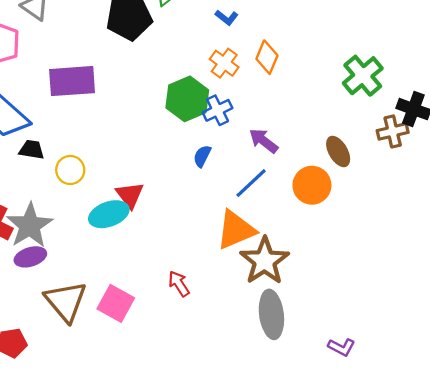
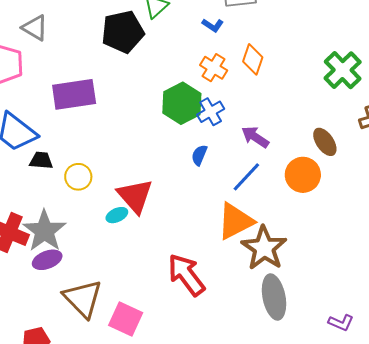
red triangle: (130, 195) -> (135, 196), size x1.4
cyan ellipse: (109, 214) -> (117, 215), size x0.6
red arrow: (179, 284) -> (186, 275), size x1.8
pink square: (116, 303) -> (126, 319), moved

